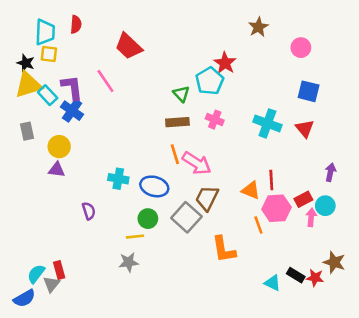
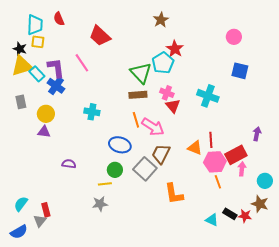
red semicircle: (76, 24) -> (59, 19), turned 152
brown star: (258, 27) -> (161, 20), moved
green triangle: (181, 94) -> (141, 73), size x1.6
red triangle: (305, 129) -> (173, 106), moved
cyan cross: (118, 179) -> (92, 112), moved
red rectangle: (303, 199) -> (236, 155), size x1.5
cyan circle: (325, 206) -> (265, 181), moved
purple semicircle: (89, 211) -> (69, 164), turned -64
orange line: (258, 225) -> (218, 182), moved
cyan semicircle: (36, 274) -> (21, 204), moved

